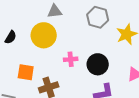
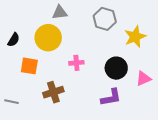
black circle: (98, 64) -> (116, 68), moved
orange square: (26, 72) -> (29, 66), moved

